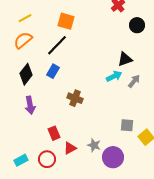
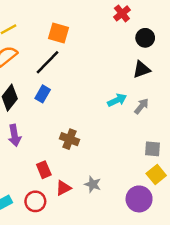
black triangle: (125, 59) -> (142, 70), moved
brown cross: (75, 98) -> (69, 139), moved
gray square: (127, 125) -> (152, 149), moved
purple circle: (113, 157) -> (139, 199), moved

